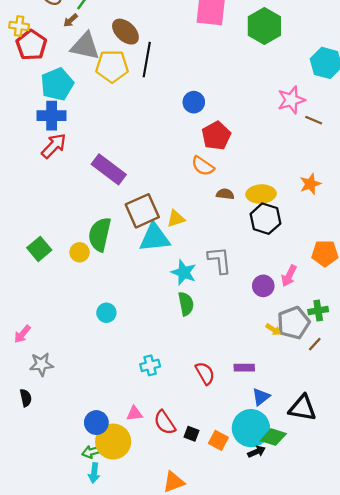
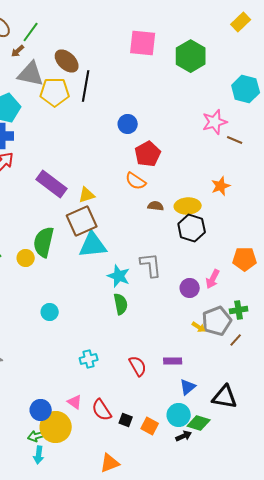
orange star: (310, 184) -> (221, 186), moved
yellow triangle: (176, 219) -> (87, 195), moved
pink triangle: (134, 414) -> (75, 402), turned 42
cyan circle: (251, 428) -> (179, 415), size x0.7

